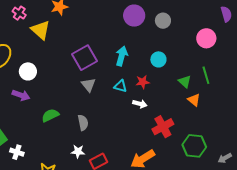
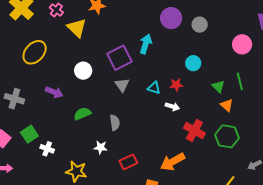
cyan arrow: (122, 56) -> (146, 44), moved
white circle: (28, 71) -> (83, 71), moved
red cross: (163, 127) -> (194, 131), turned -35
green hexagon: (194, 146) -> (227, 136), moved
white star: (78, 151) -> (101, 147), moved

